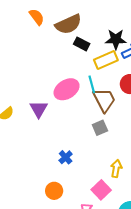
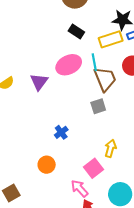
black rectangle: (82, 44) -> (76, 31), moved

